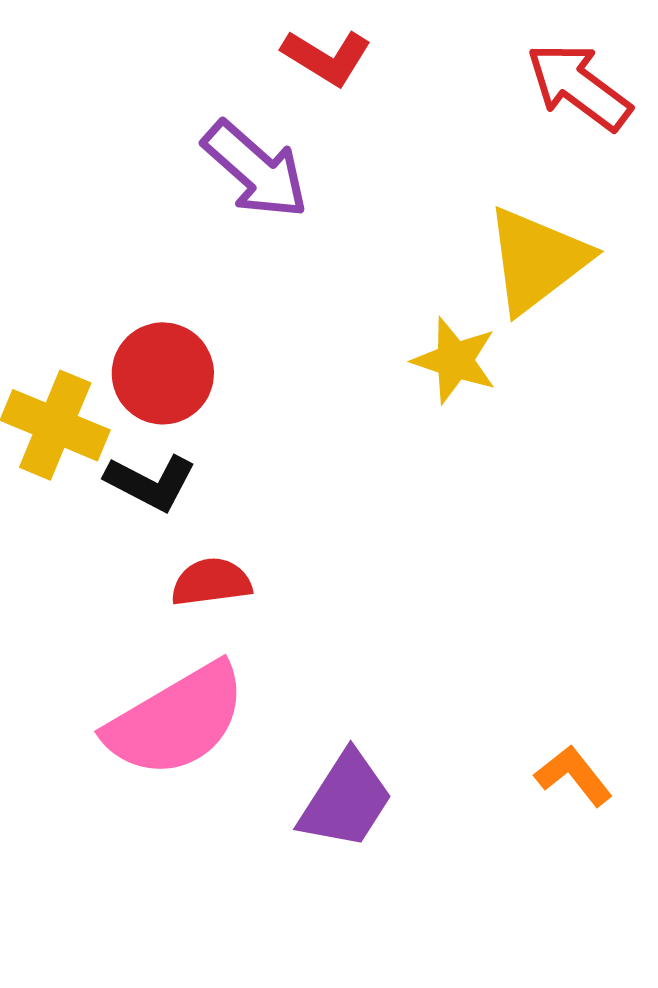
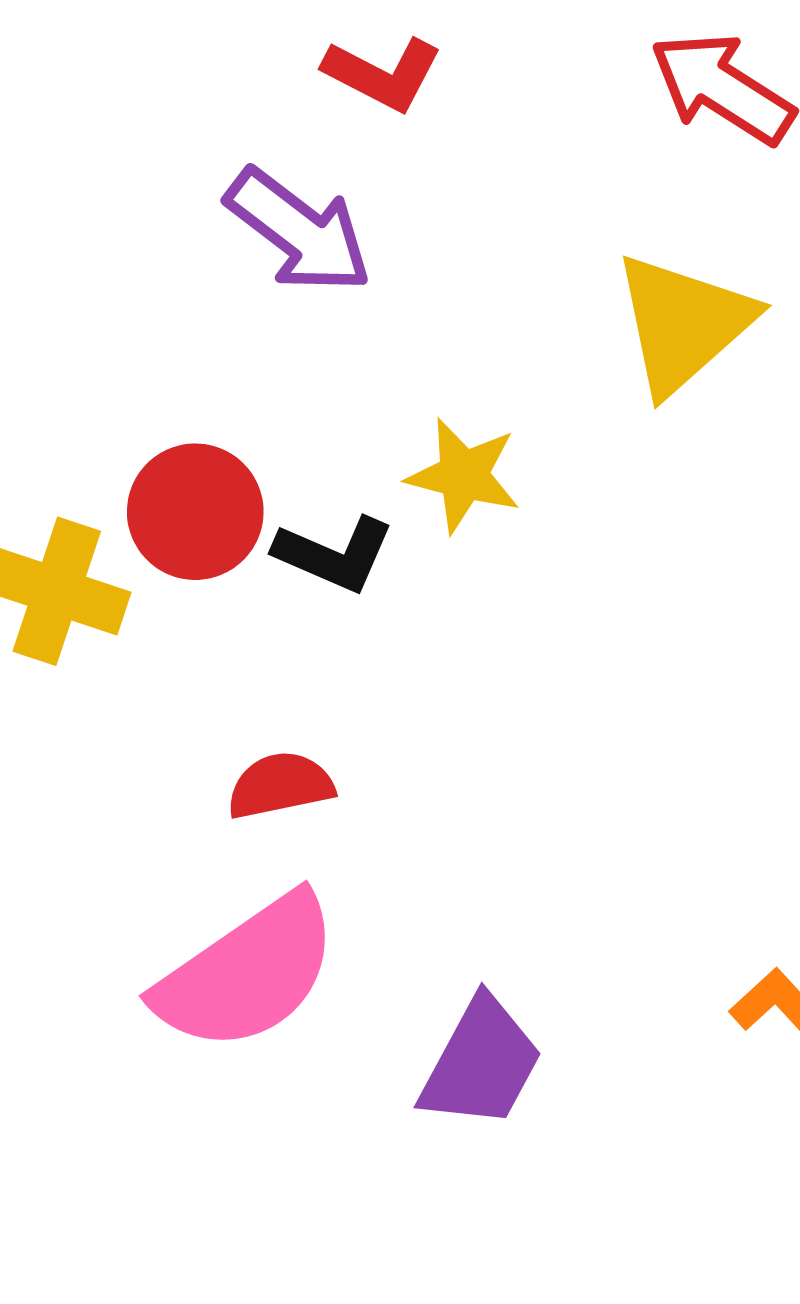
yellow star: (455, 360) -> (463, 475), moved
black L-shape: (151, 483) -> (334, 554), moved

